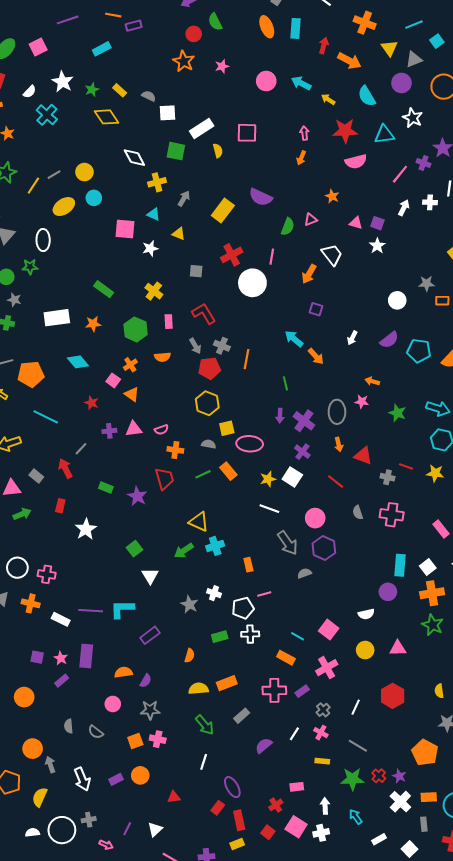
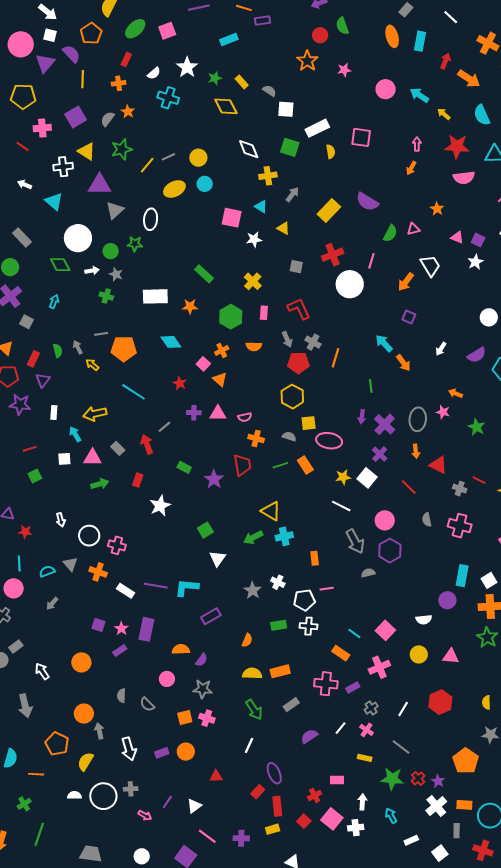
cyan cross: (47, 115) -> (168, 98), turned -30

